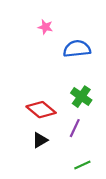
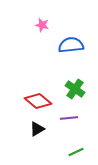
purple line: (75, 128) -> (69, 118), turned 60

